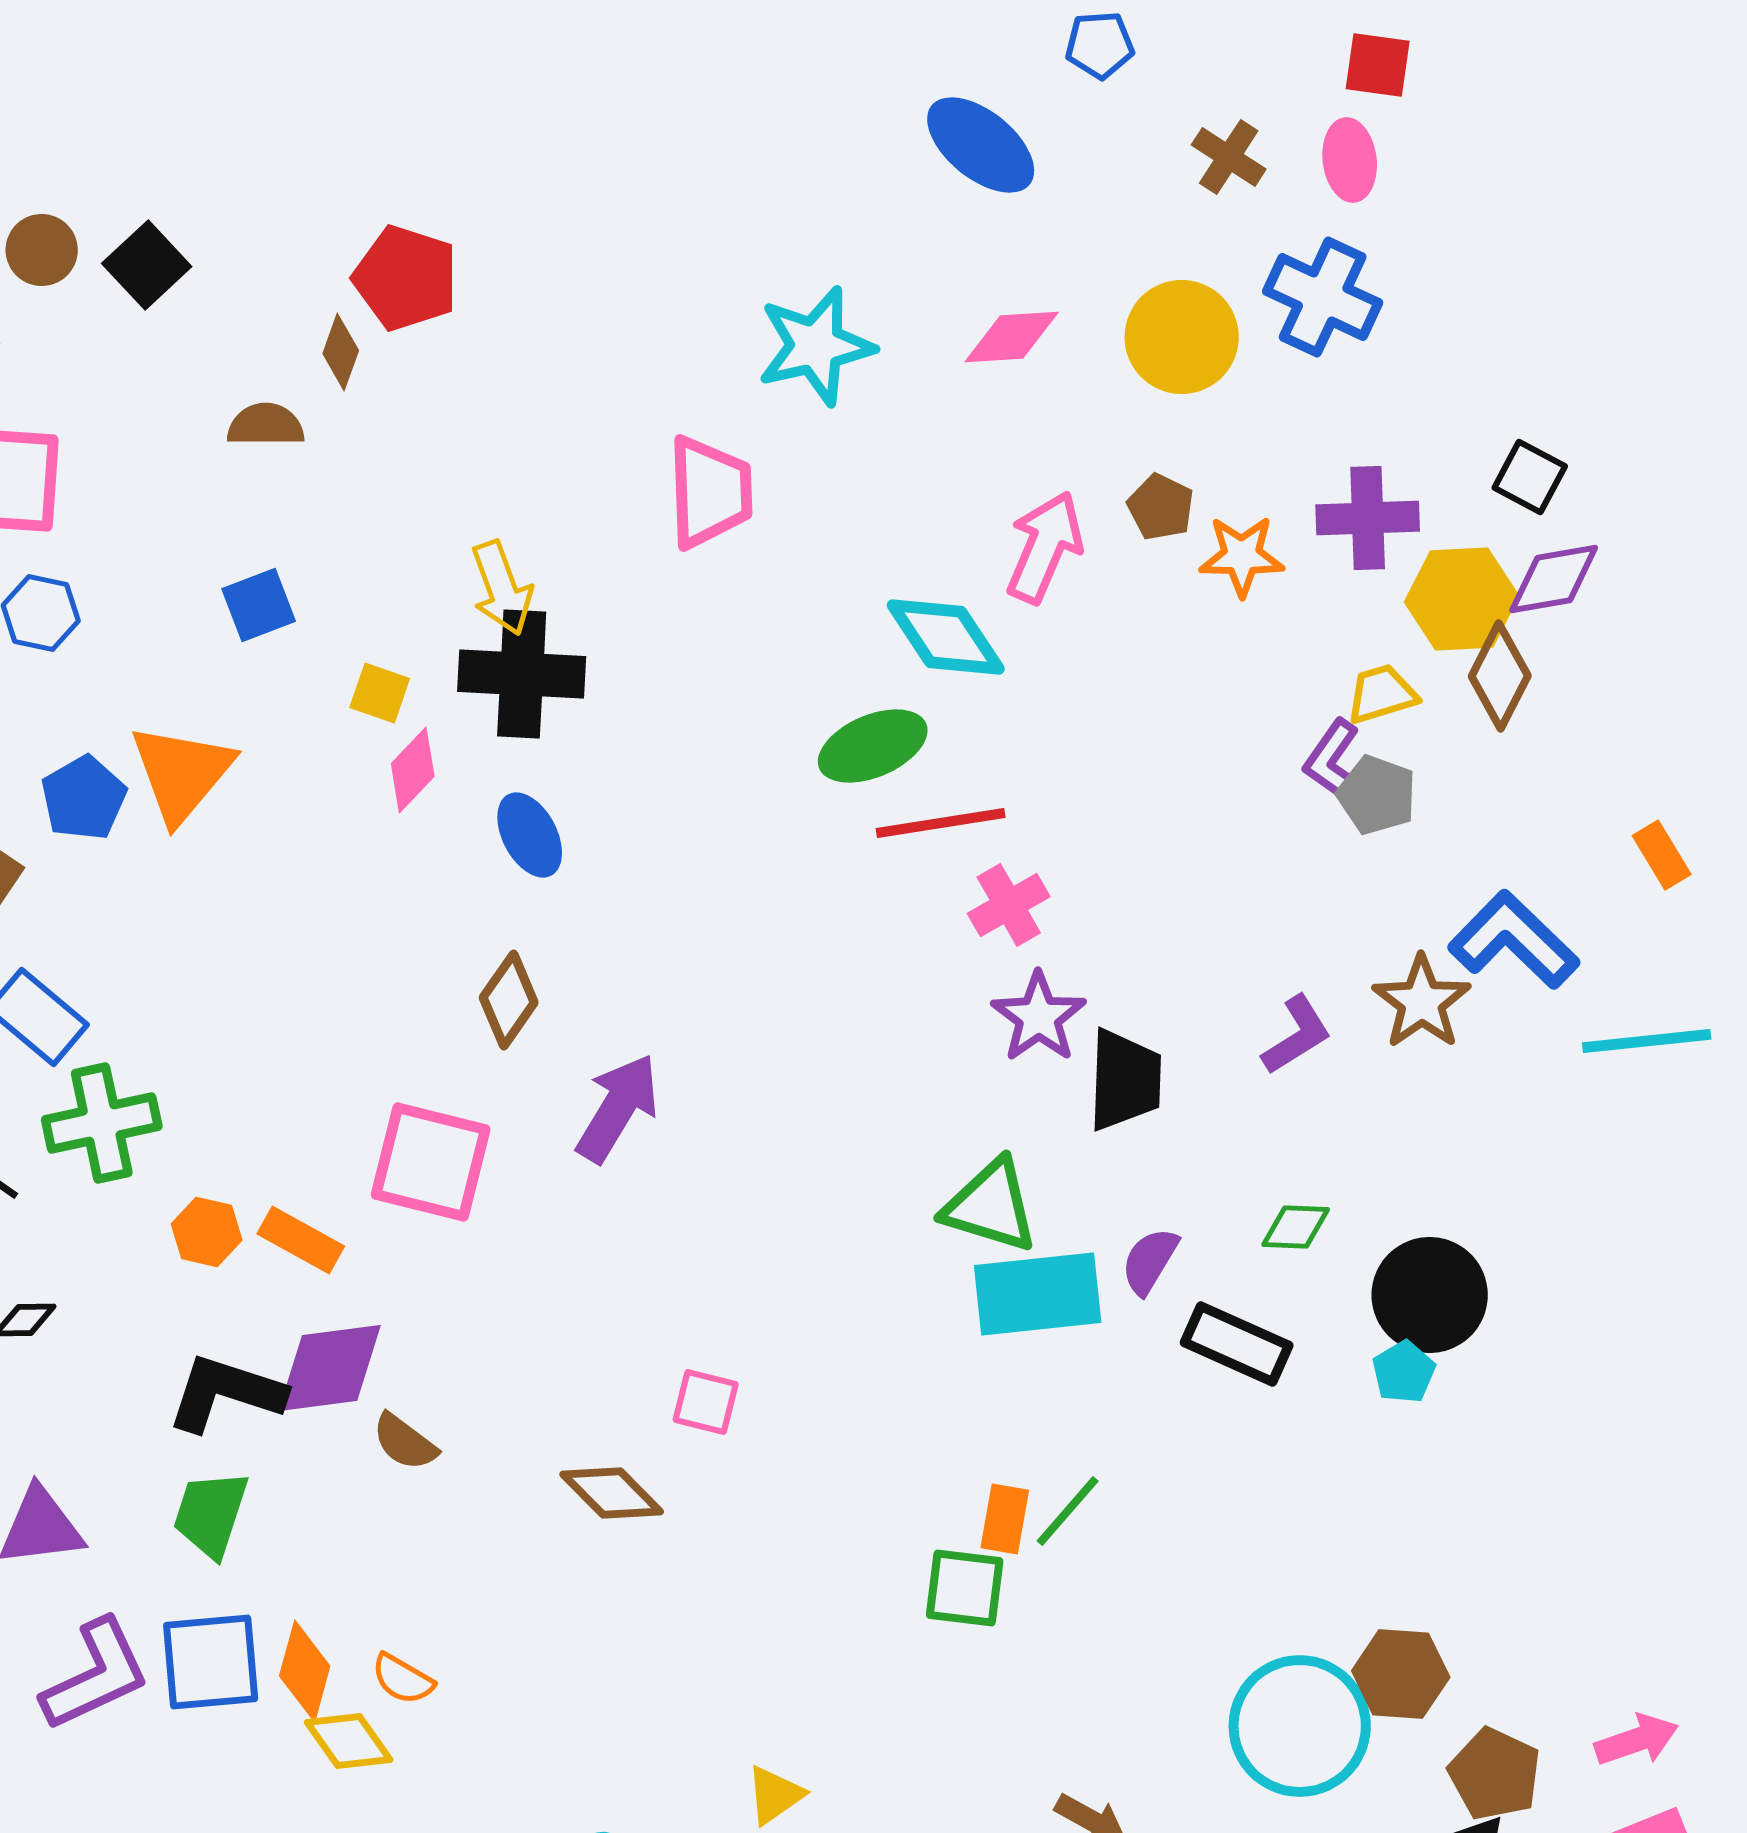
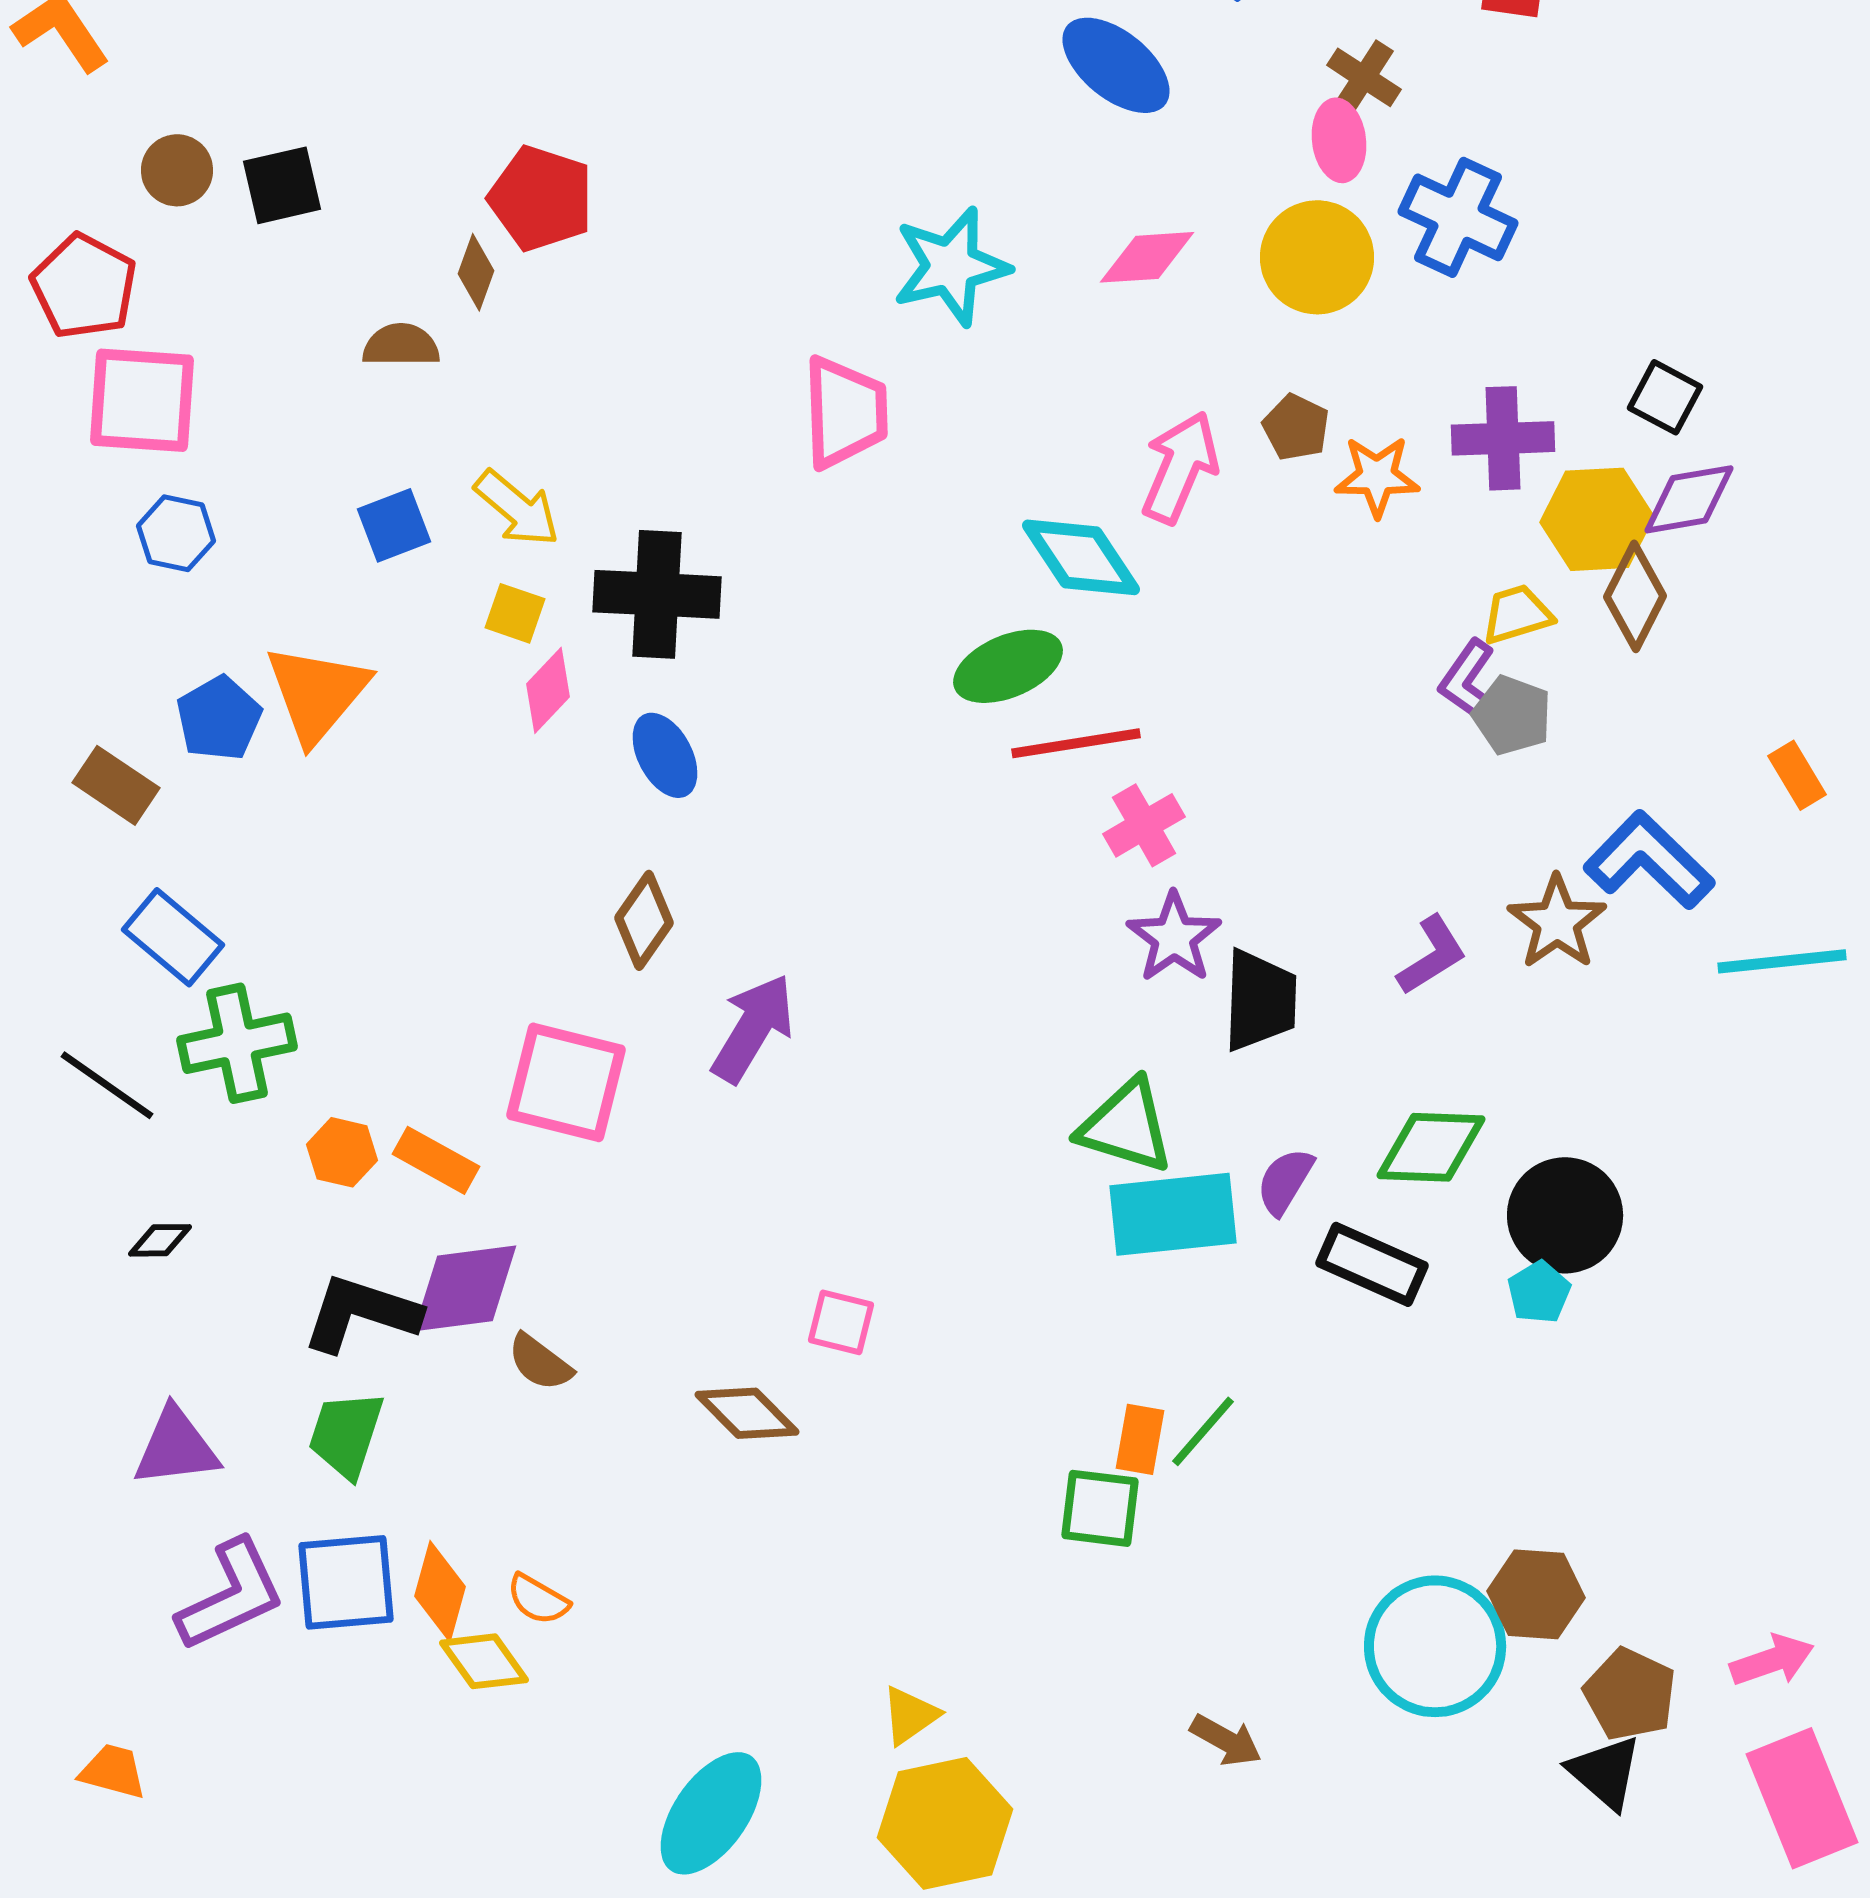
pink ellipse: (1350, 160) -> (1339, 140), moved
black square: (147, 265) -> (282, 185), turned 30
yellow arrow: (502, 588) -> (517, 508), moved, turned -30
green diamond: (1296, 1227) -> (1431, 1147), size x1.6

